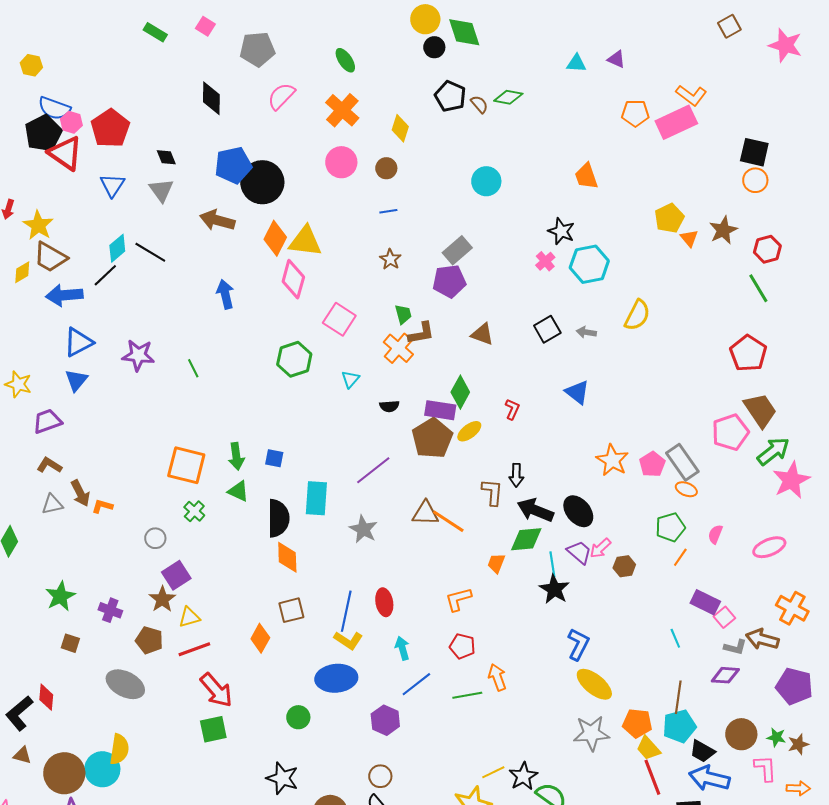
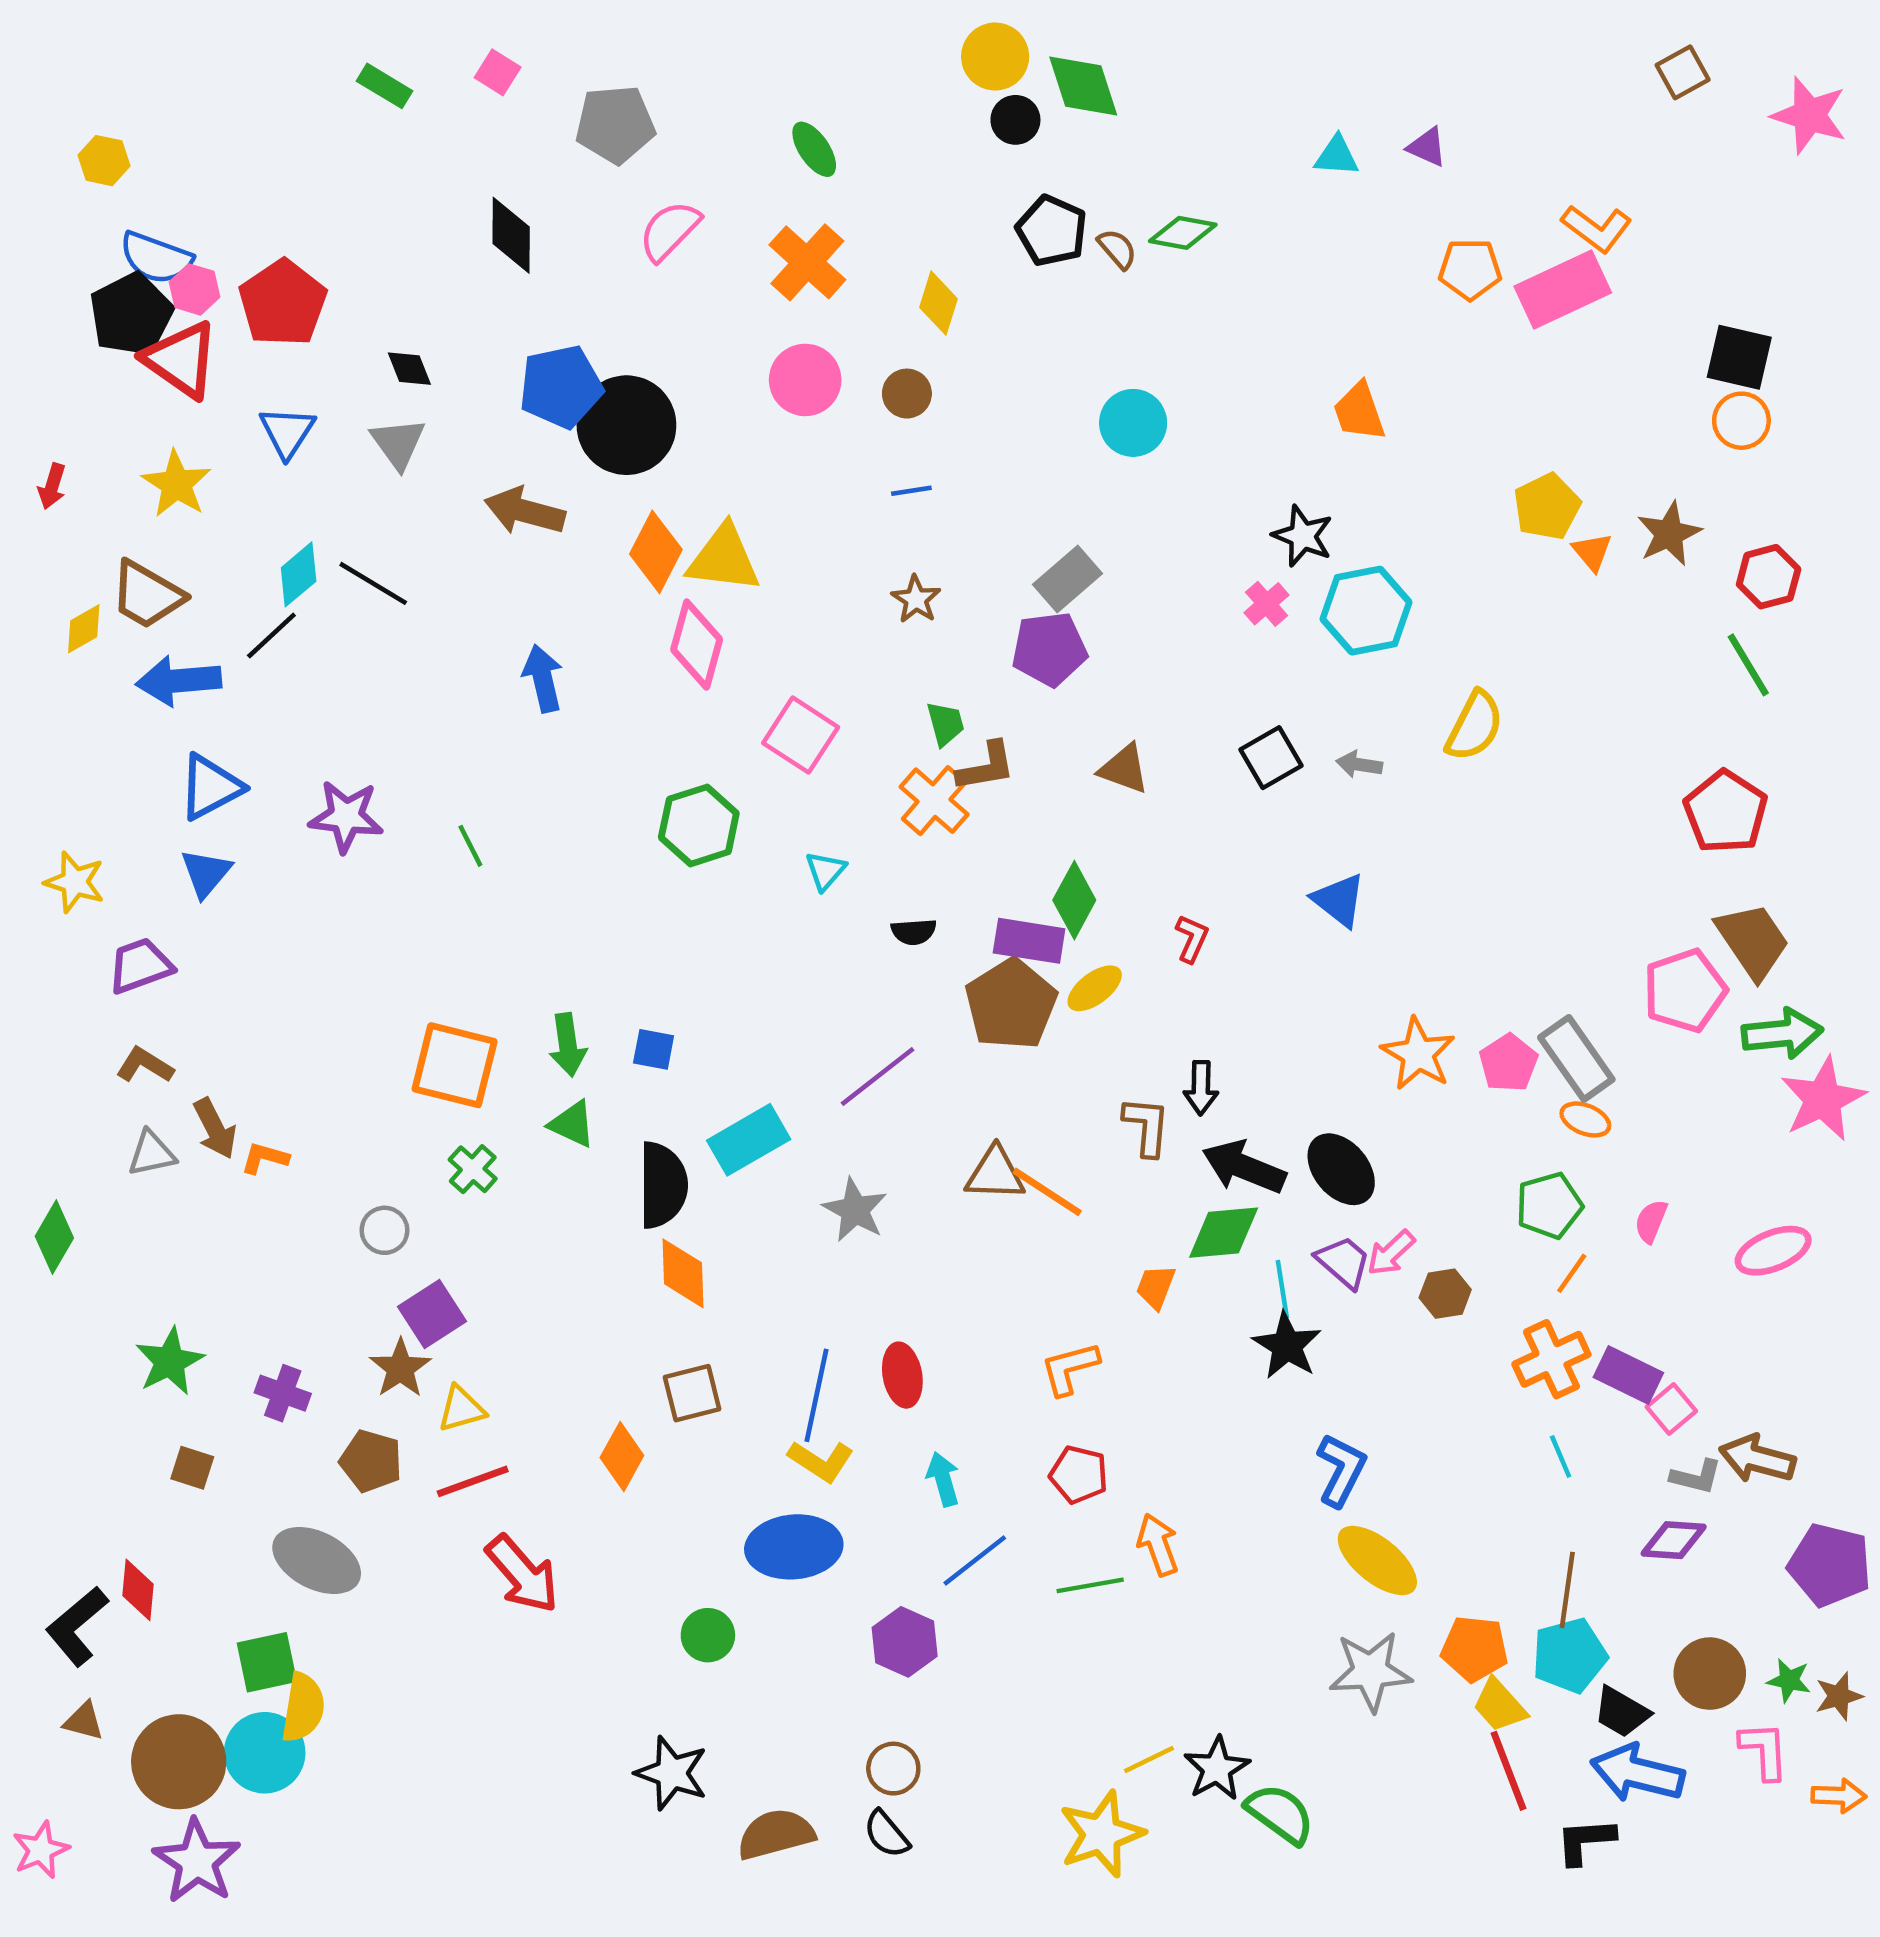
yellow star: (38, 225) -> (176, 484), moved
green arrow: (773, 451) -> (1782, 1034), turned 32
cyan rectangle: (316, 498) -> (749, 1140), turned 56
orange cross: (792, 608) -> (1551, 1359), moved, turned 36
green square: (213, 729) -> (267, 1662), moved

